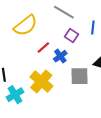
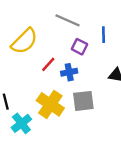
blue cross: (60, 56) -> (69, 72), turned 32
gray square: (80, 76) -> (83, 101), moved

